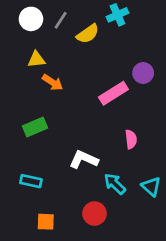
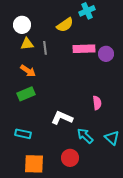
white circle: (31, 19) -> (22, 25), moved
gray line: (61, 20) -> (45, 48), moved, turned -40
orange arrow: (53, 82) -> (28, 71), moved
pink rectangle: (113, 93) -> (84, 49), moved, turned 30
orange square: (46, 222) -> (34, 164), size x1.5

